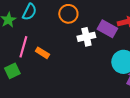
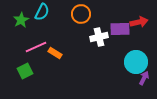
purple rectangle: (107, 29) -> (120, 29), turned -30
pink line: (23, 47) -> (36, 47), turned 50

